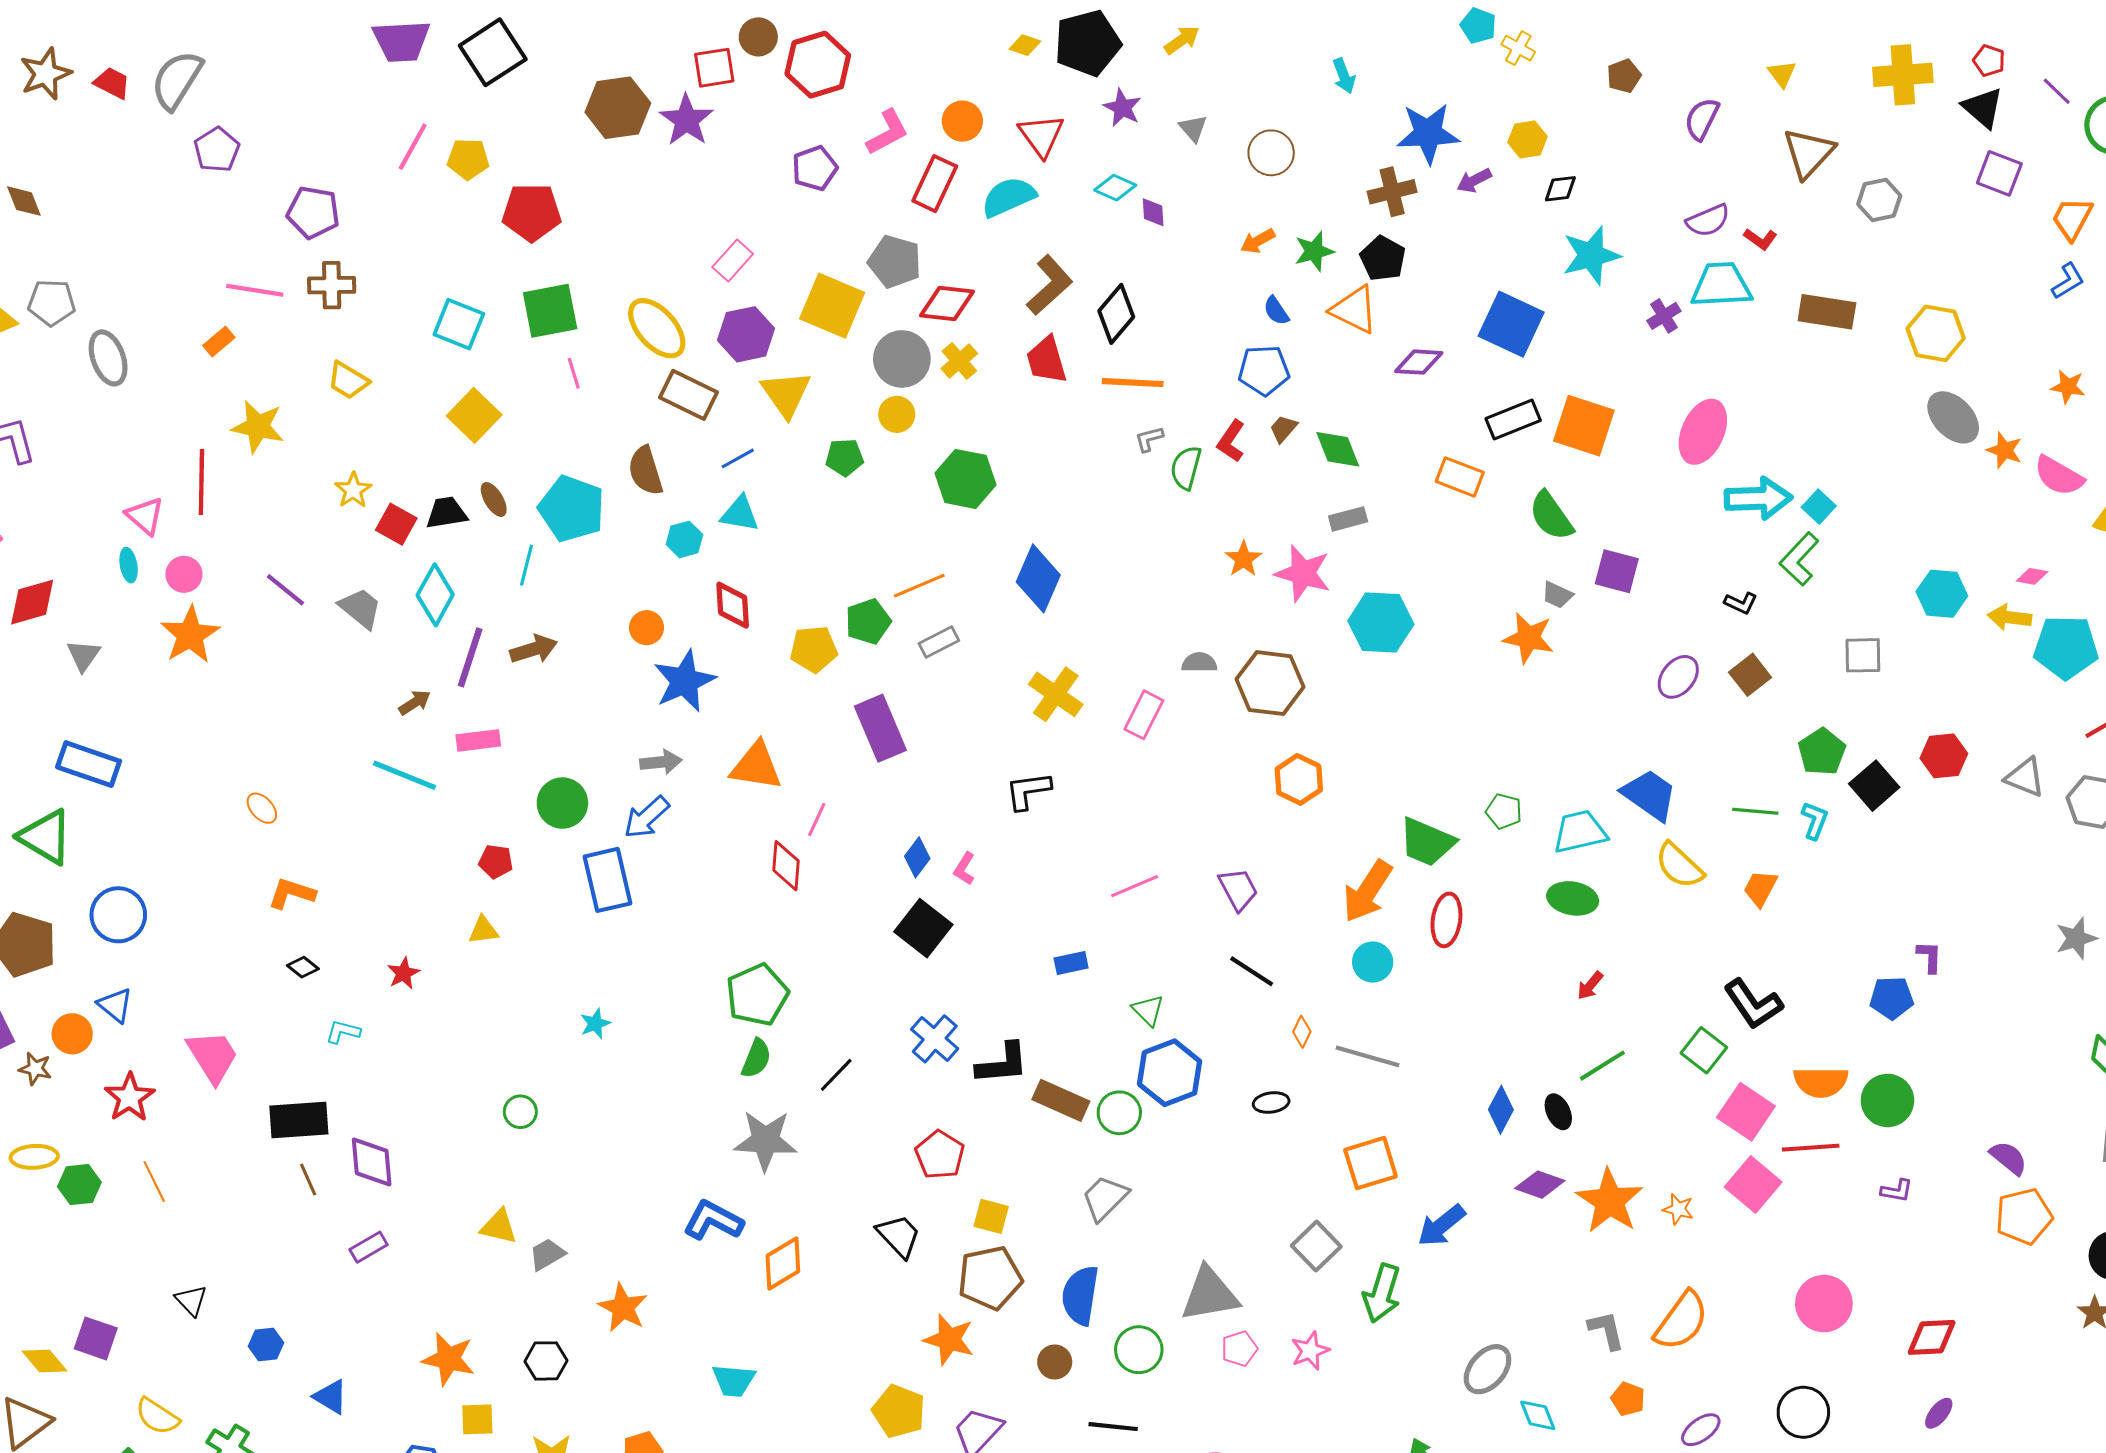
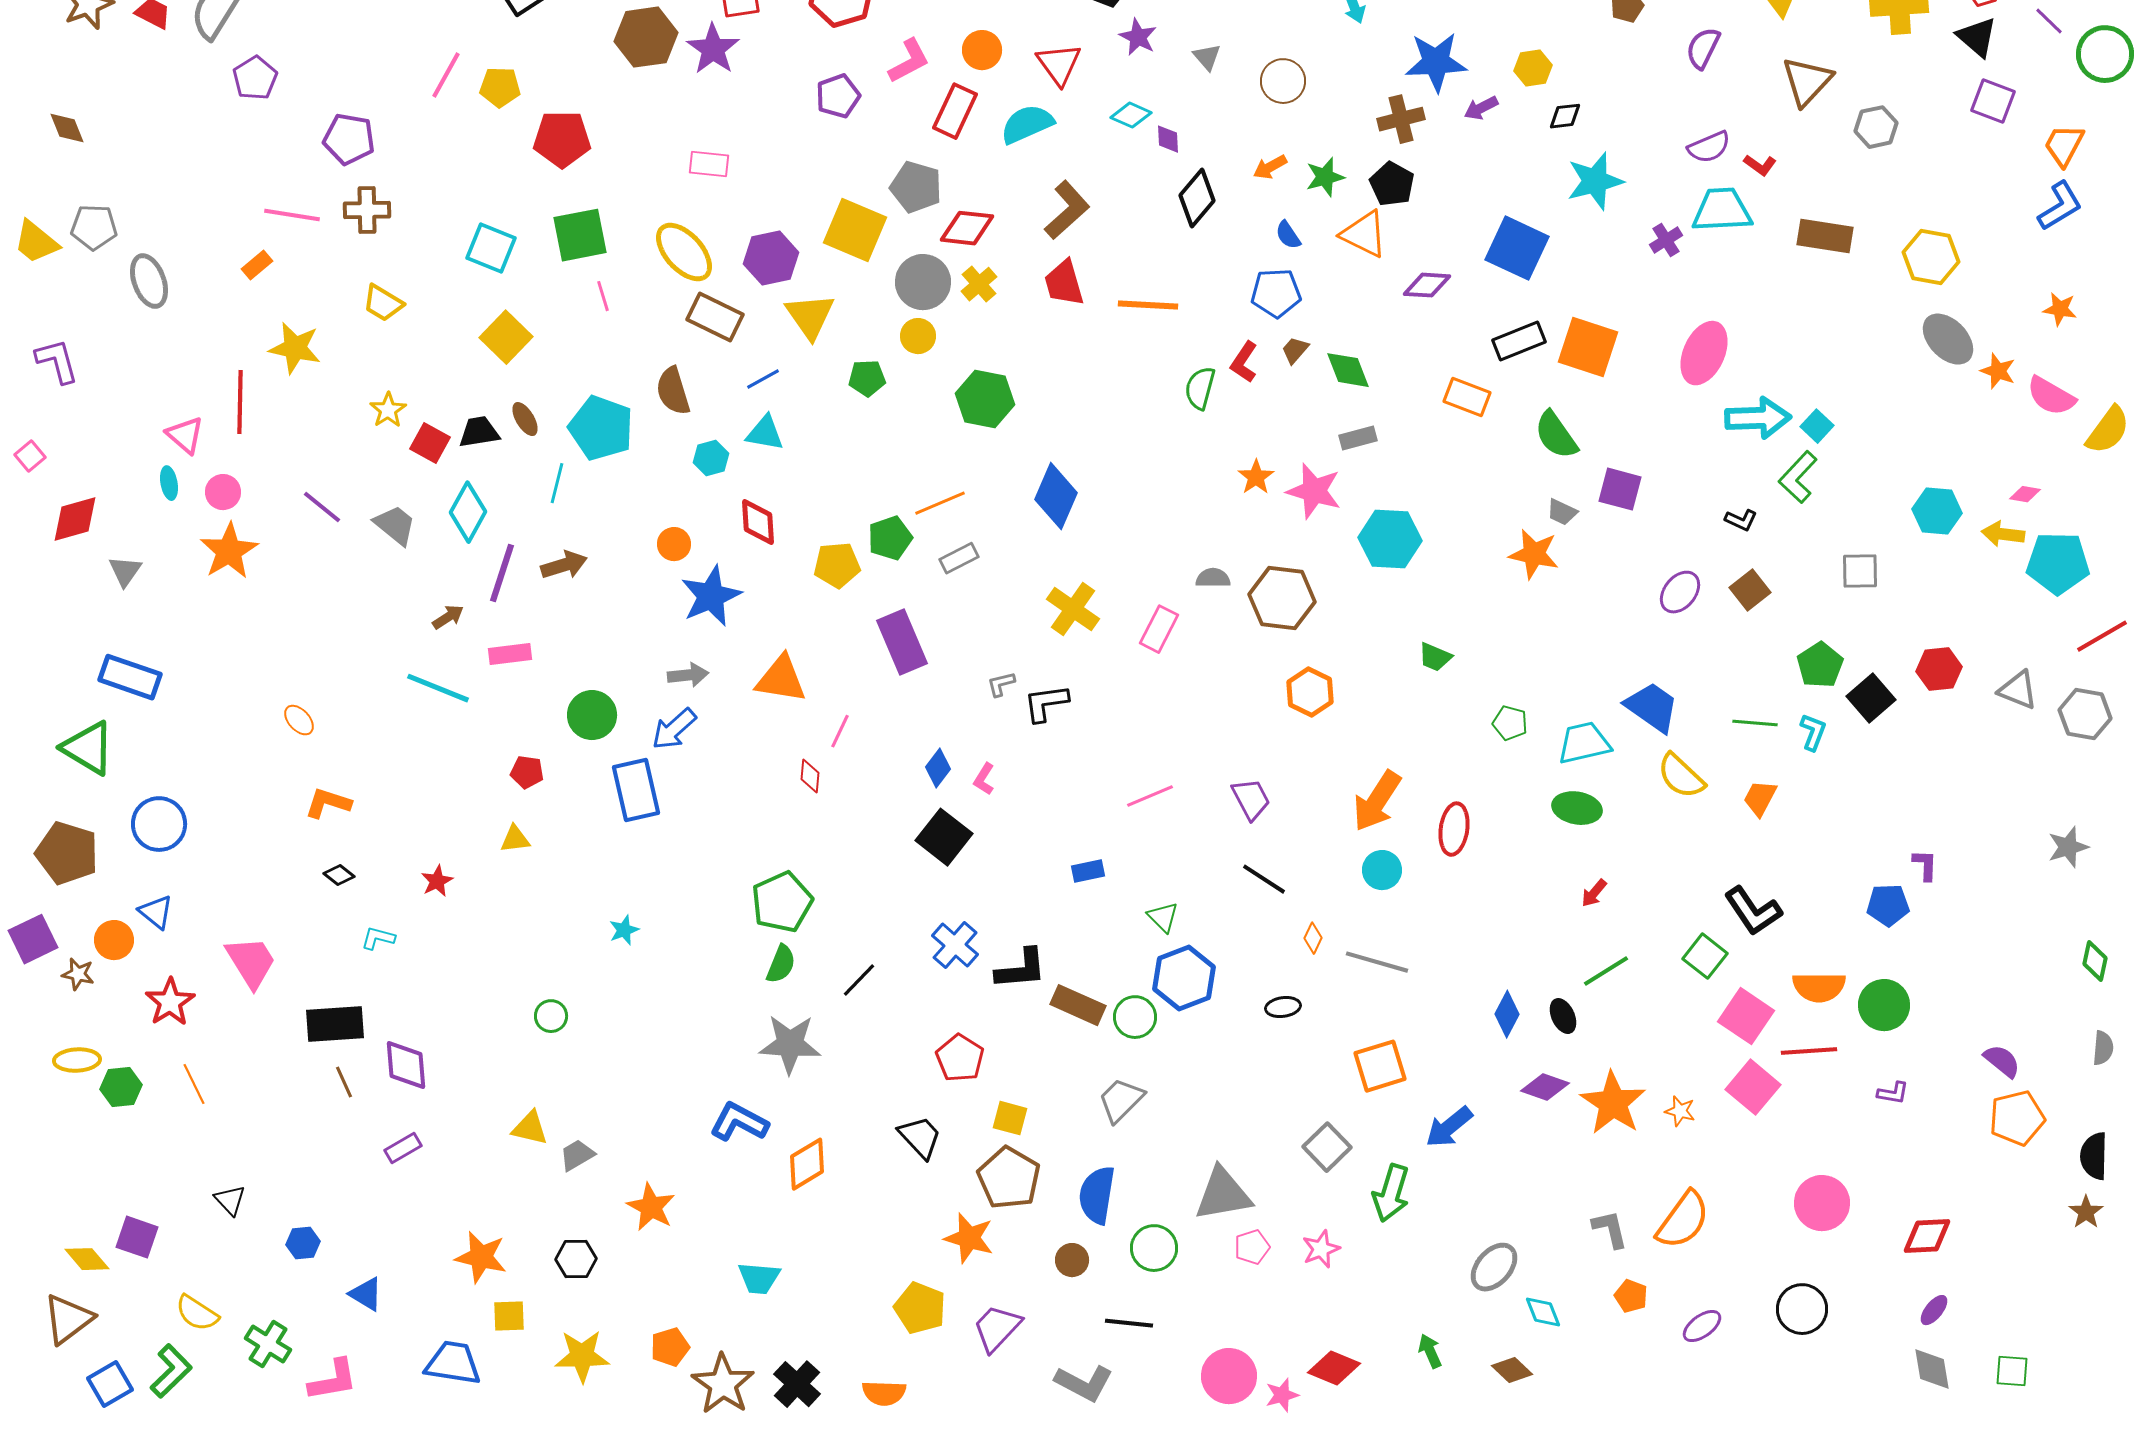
pink rectangle: (733, 260) -> (709, 164), moved, turned 54
blue L-shape: (2068, 281) -> (2060, 206), size x1.4
black diamond: (1116, 314) -> (1197, 198), moved
gray L-shape: (1149, 439) -> (1001, 684), moved
green trapezoid: (1427, 842) -> (1435, 657), moved, size x0.6
red diamond: (786, 866) -> (810, 776), size x0.7
brown pentagon: (990, 1278) -> (1009, 1178), turned -30

